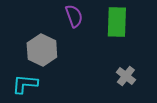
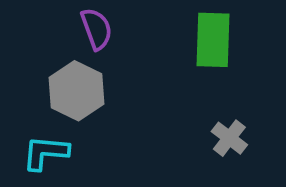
purple semicircle: (74, 16) -> (96, 29), moved

